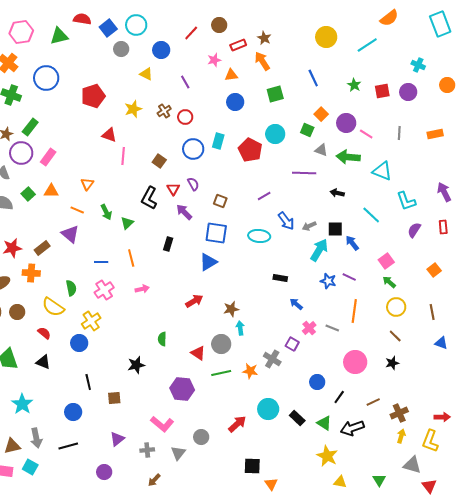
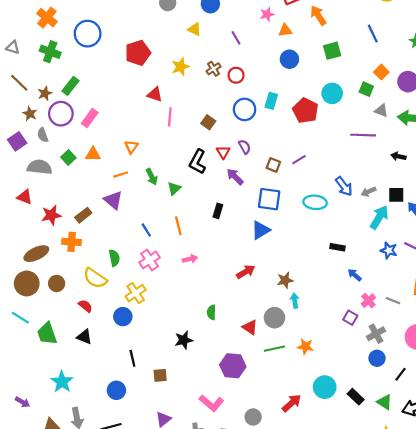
purple line: (264, 196) -> (299, 160), moved
orange line: (77, 210) -> (121, 175), turned -40
blue line: (101, 262) -> (146, 230), turned 56
gray cross: (272, 359) -> (376, 334), moved, turned 30

